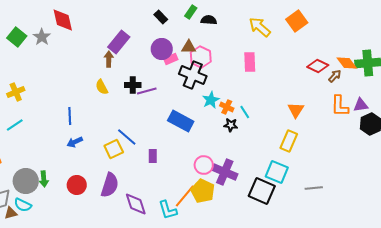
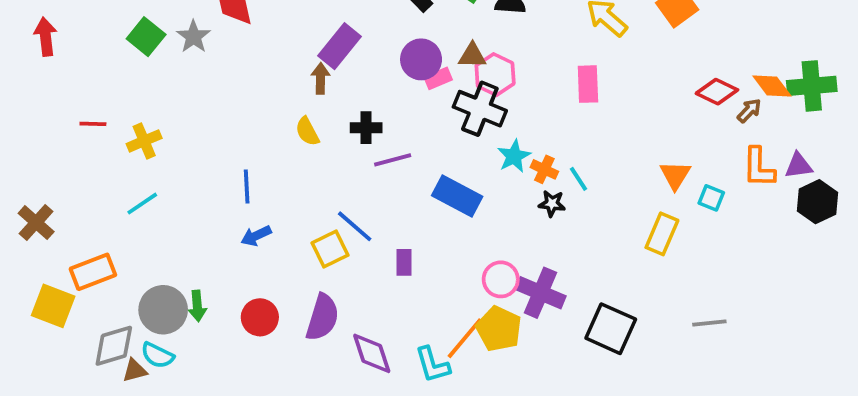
purple line: (147, 91) -> (393, 160), moved
cyan square: (277, 172) -> (711, 198), moved, size x0.6

